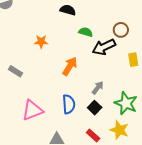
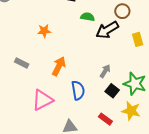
orange arrow: (70, 66) -> (59, 66), moved
black square: (95, 108) -> (112, 91), moved

